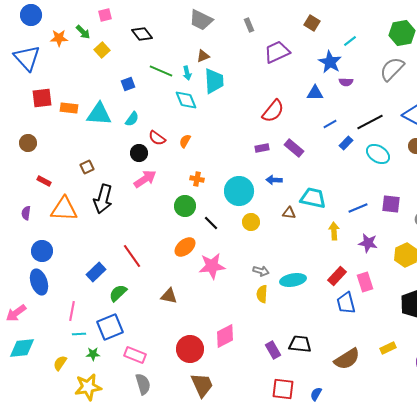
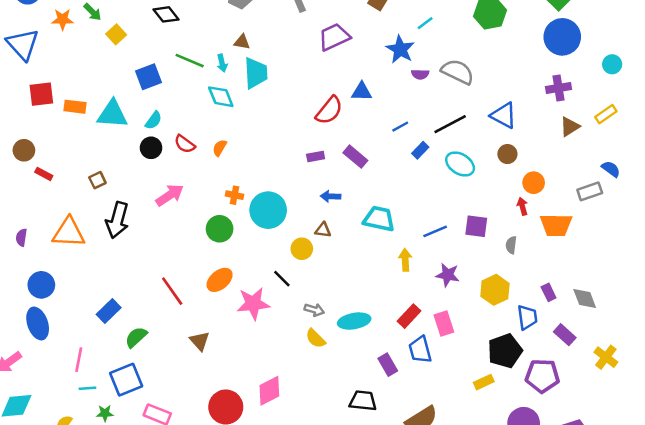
brown triangle: (203, 56) -> (242, 42), turned 32
gray semicircle: (392, 69) -> (458, 72), moved, turned 72
blue square: (128, 84) -> (149, 77), size x1.5
blue triangle: (315, 93) -> (362, 92), moved
black circle: (139, 153) -> (151, 148), moved
red rectangle: (44, 181) -> (44, 174), moved
cyan circle: (239, 191) -> (268, 210), moved
brown triangle: (289, 213) -> (323, 230), moved
black line: (211, 223) -> (282, 279), moved
red line: (132, 256) -> (172, 291), moved
yellow semicircle: (262, 294) -> (316, 338), turned -48
brown triangle: (169, 296) -> (200, 341), turned 36
yellow rectangle: (388, 348) -> (484, 382), moved
purple rectangle: (273, 350) -> (388, 365), moved

